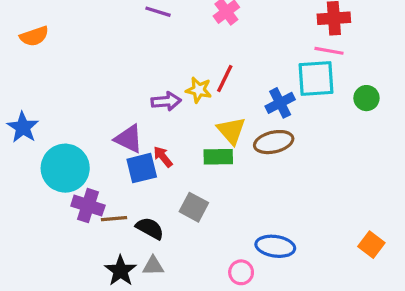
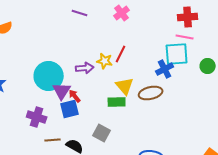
blue cross: (280, 103) -> (165, 69), moved
purple triangle: (129, 139) -> (62, 91), turned 36
red arrow: (163, 157) -> (75, 96), moved
cyan circle: (65, 168) -> (49, 76), moved
purple cross: (88, 206) -> (37, 117), moved

